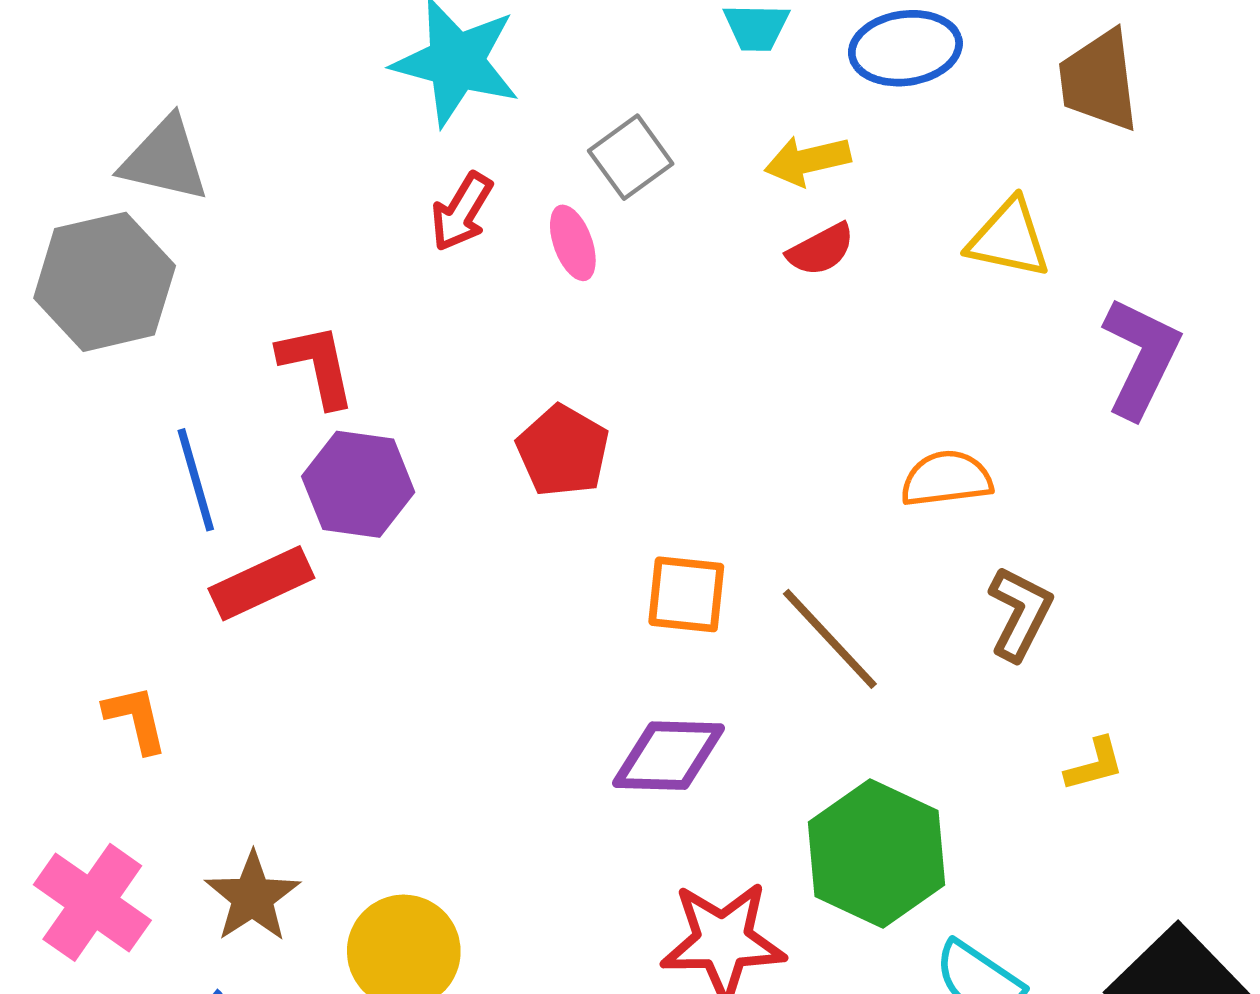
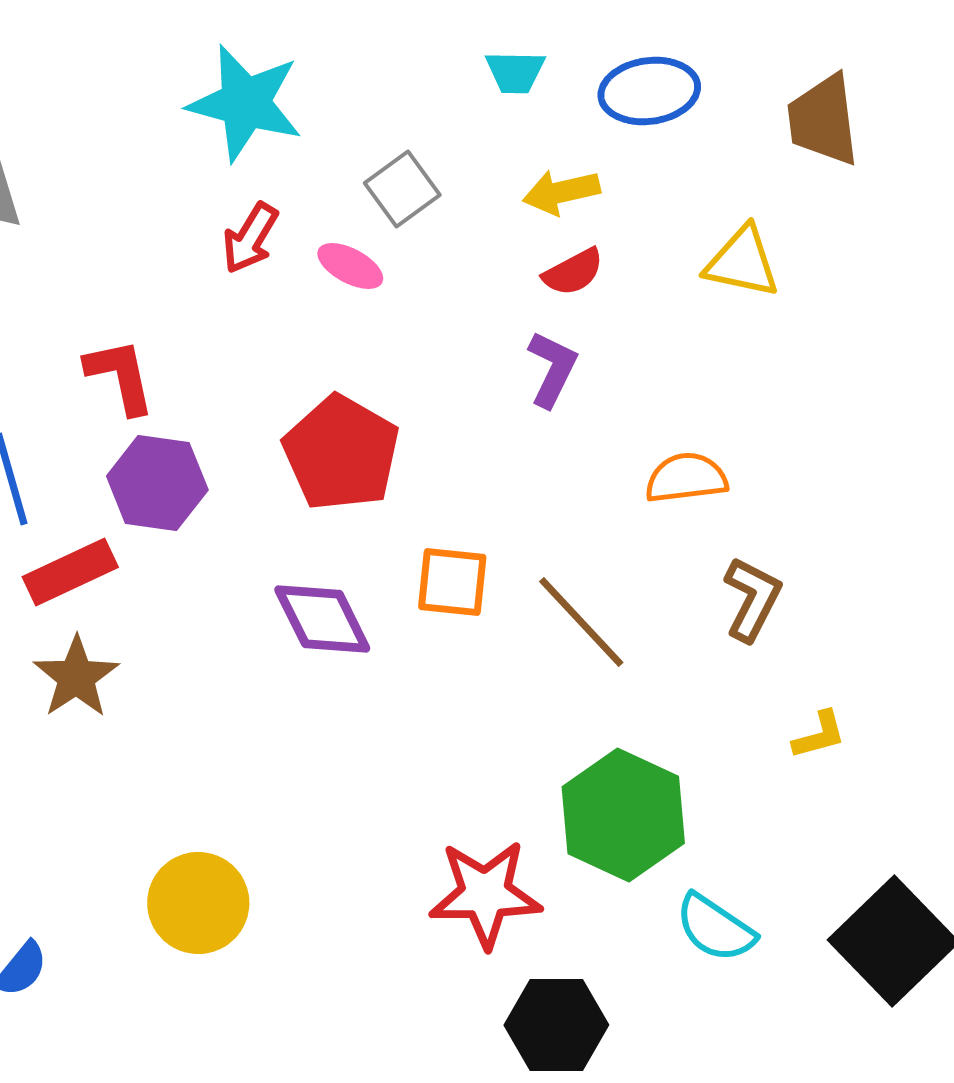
pink ellipse: (573, 243) -> (350, 266), turned -42
purple L-shape: (1141, 357) -> (552, 369), moved, size x0.7
red pentagon: (563, 451) -> (341, 453), size x1.4
purple diamond: (668, 756) -> (322, 619), moved, turned 62
brown star: (252, 897) -> (76, 677), moved

